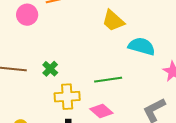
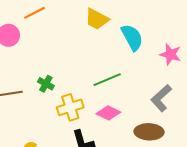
cyan semicircle: (142, 46) -> (132, 37), turned 60

